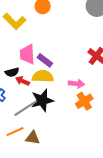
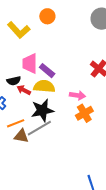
gray line: (26, 108) -> (39, 128), moved
orange line: (15, 132) -> (16, 123), moved
brown triangle: (33, 138) -> (21, 136), moved

